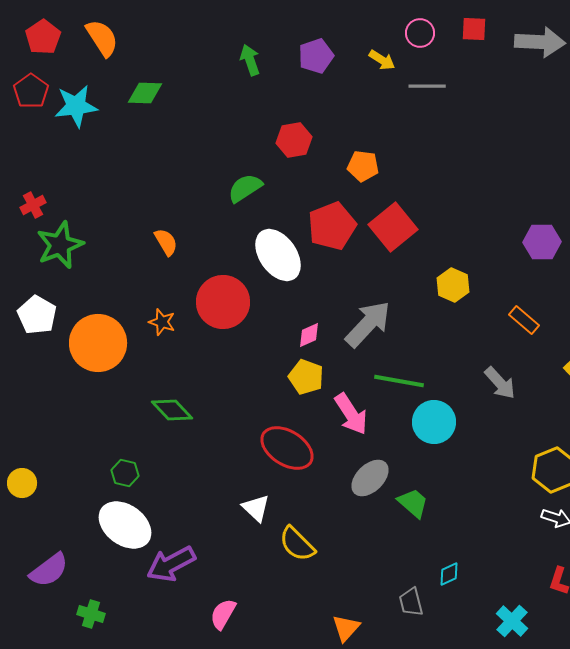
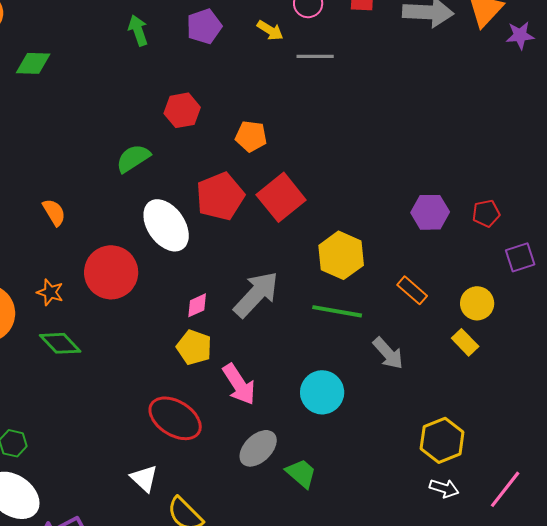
yellow hexagon: (453, 285) -> (341, 255), size x1.4
green line: (399, 381) -> (337, 311), moved
green diamond: (172, 410) -> (60, 343), moved

